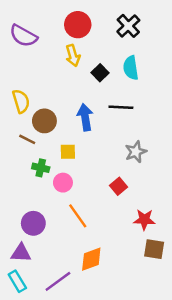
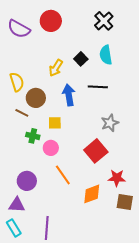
red circle: (78, 25) -> (51, 21), moved
yellow arrow: (73, 56) -> (56, 68), moved, turned 48
red square: (118, 186) -> (96, 151), size x1.6
orange diamond: (91, 259) -> (92, 194), moved
purple line: (58, 281) -> (47, 228), turned -50

